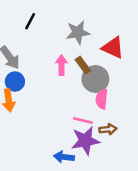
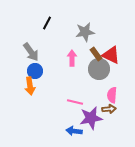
red triangle: (113, 48) -> (111, 55), moved
brown rectangle: (83, 65) -> (96, 54), moved
pink semicircle: (102, 99) -> (112, 95), moved
pink line: (83, 120) -> (75, 102), moved

